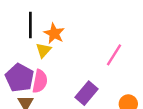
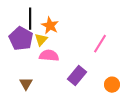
purple pentagon: (20, 78) -> (21, 39), moved
pink semicircle: (40, 81) -> (49, 56), moved, turned -96

